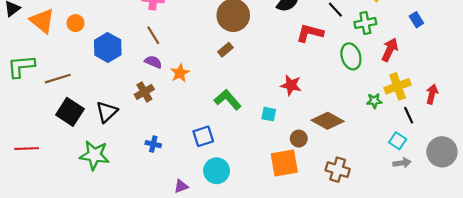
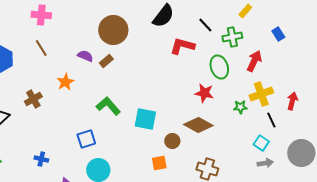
purple semicircle: (153, 62) -> (85, 56), moved
red star: (291, 85) -> (204, 93), moved
cyan square: (269, 114) -> (145, 119), size x1.6
blue cross: (153, 144) -> (41, 159), moved
orange square: (284, 163) -> (159, 163), size x0.6

